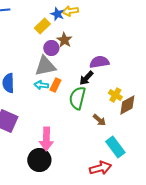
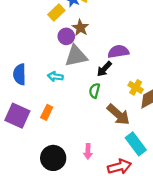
gray triangle: (45, 66) -> (76, 56), moved
orange rectangle: (55, 85) -> (47, 112), moved
green semicircle: (77, 98) -> (94, 91), size x0.6
brown arrow: (99, 120) -> (118, 115), size x1.6
pink arrow: (46, 139) -> (88, 151), moved, size x0.6

